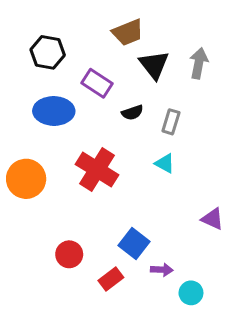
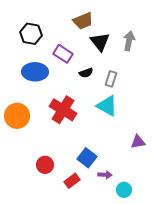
cyan triangle: (165, 163) -> (107, 106), size x1.6
purple triangle: (213, 219) -> (138, 142), turned -35

